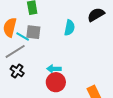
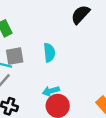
cyan semicircle: (70, 28) -> (49, 53), moved

